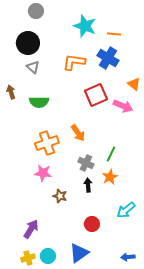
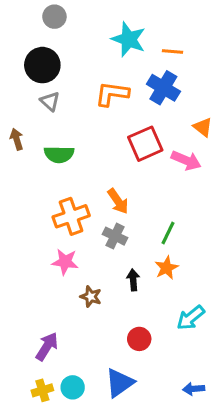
gray cross: (86, 163) -> (115, 236), moved

